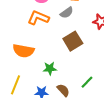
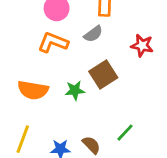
green star: (50, 69) -> (75, 90), moved

